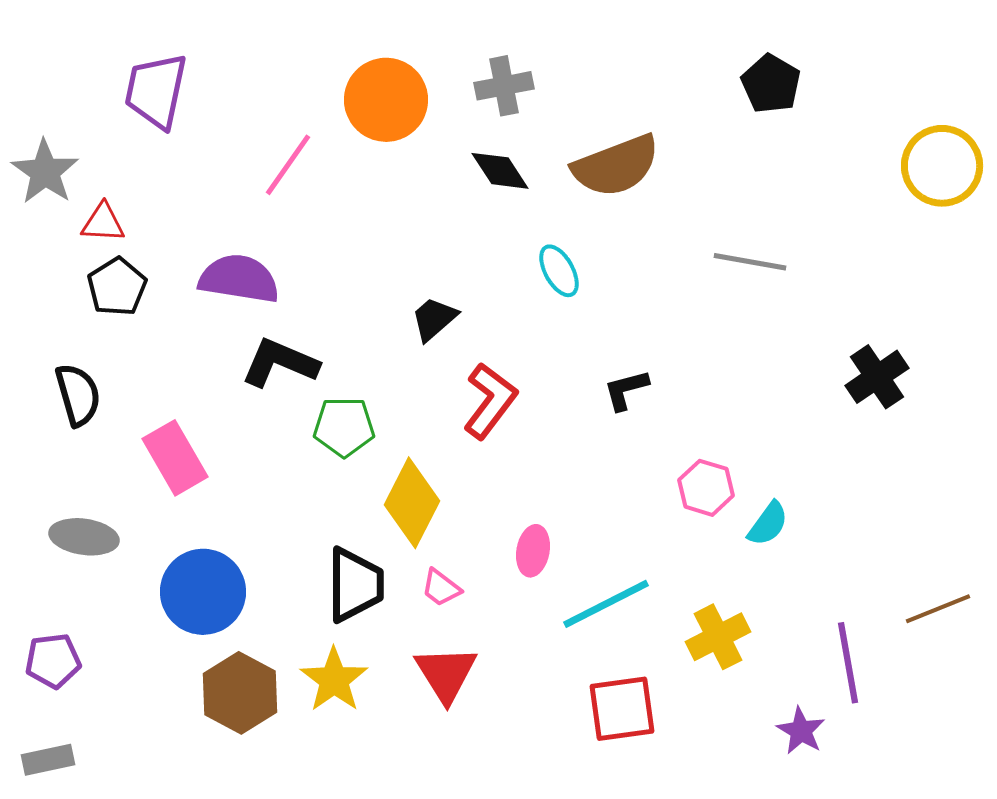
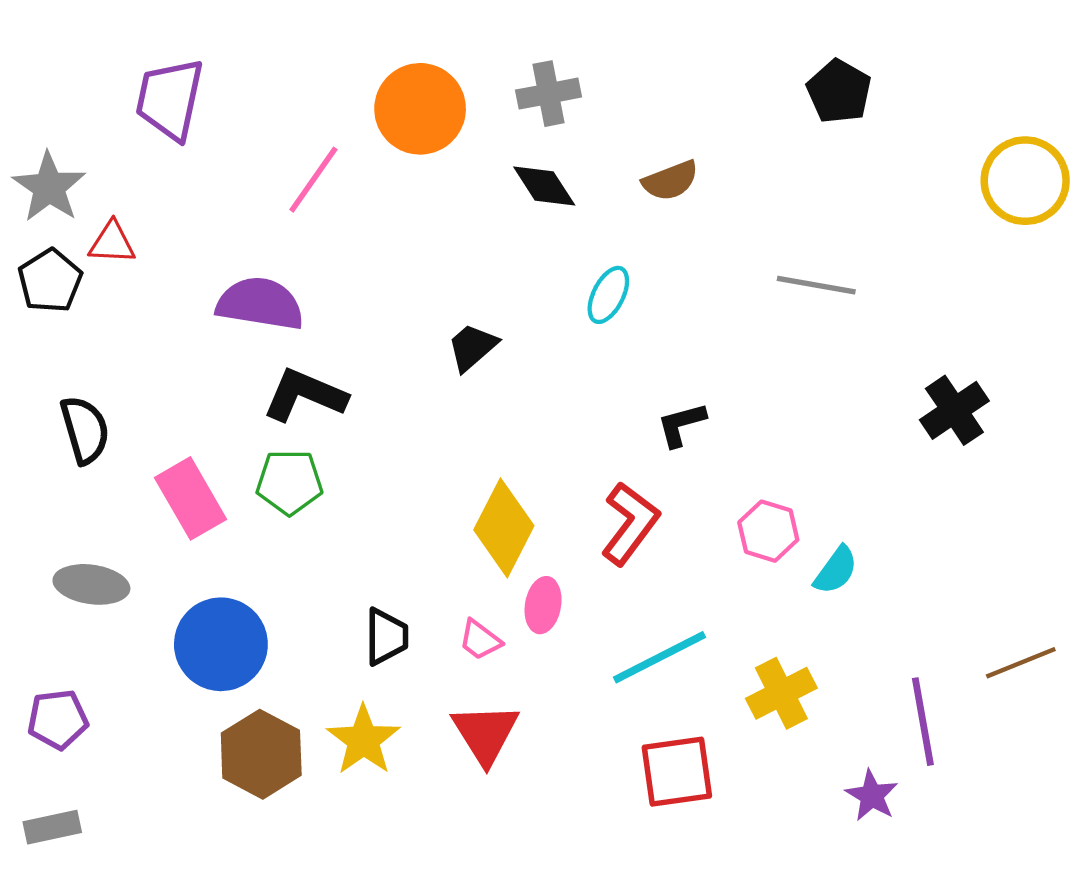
brown semicircle: (616, 166) -> (670, 181), size x0.6
cyan ellipse: (559, 271) -> (608, 295), turned 56
black pentagon: (117, 287) -> (50, 281), moved
red L-shape: (490, 401) -> (630, 523), moved
green pentagon: (344, 427) -> (289, 482), moved
yellow diamond: (412, 503) -> (504, 528), moved
pink ellipse: (533, 551) -> (543, 605), moved
black trapezoid: (355, 585) -> (386, 637), size x0.7

